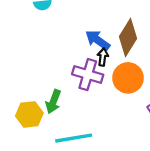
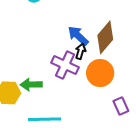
green arrow: (53, 102) -> (31, 85), turned 60

